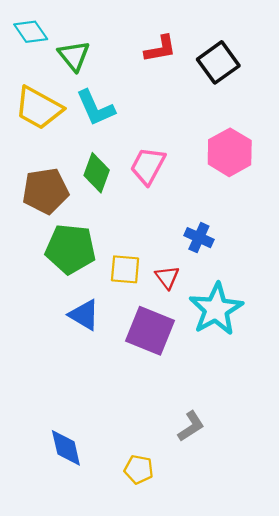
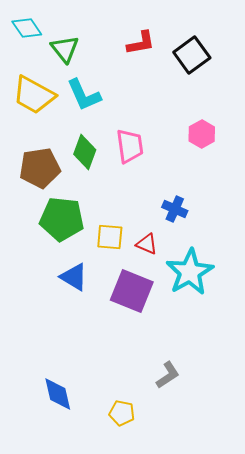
pink hexagon: (230, 152) -> (202, 134), size x0.7
pink trapezoid: (148, 166) -> (130, 146), turned 144
red triangle: (167, 277) -> (147, 244), turned -30

